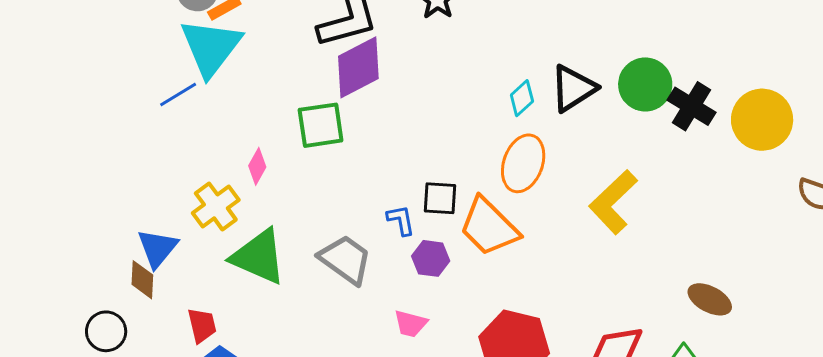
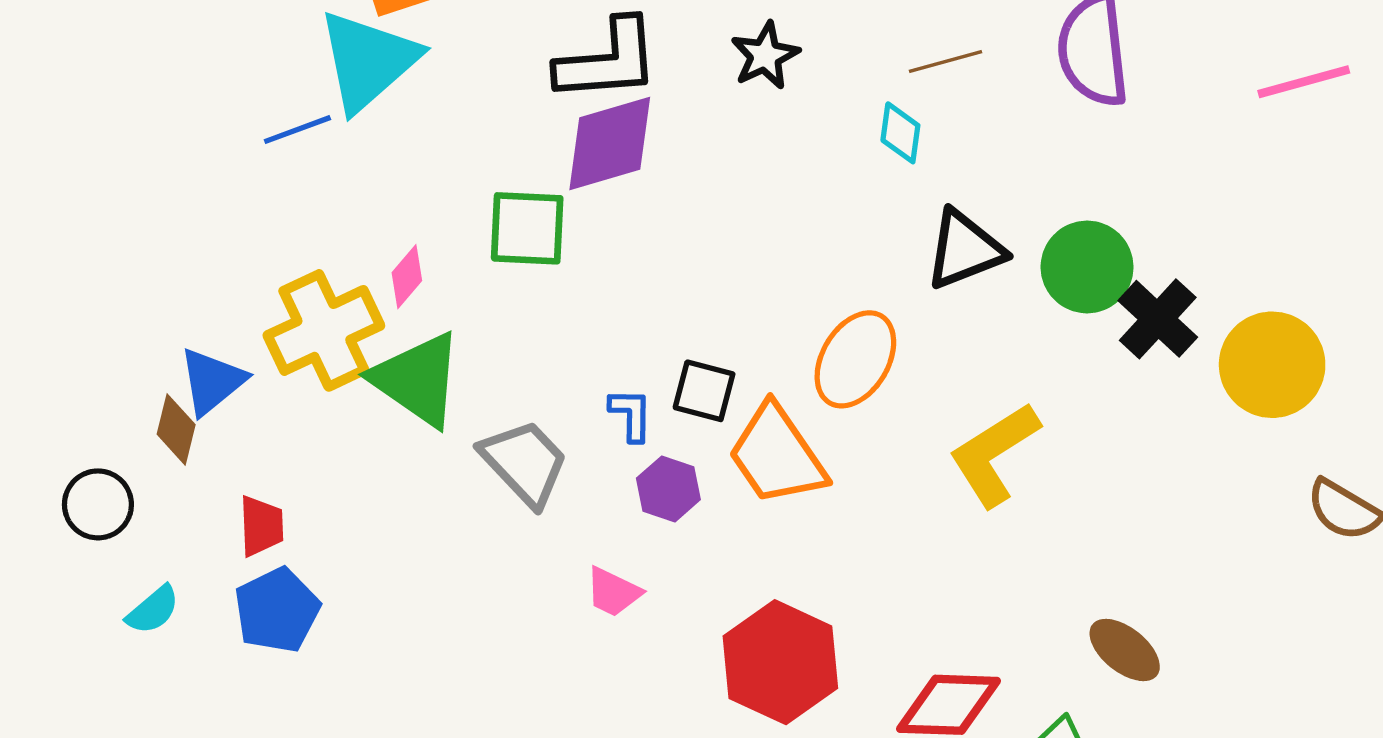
cyan diamond: (522, 98) -> (900, 133), moved, turned -51
yellow cross: (216, 206) -> (324, 330), size x1.4
green triangle: (259, 257) -> (417, 379), moved

